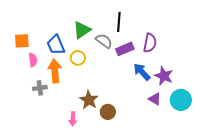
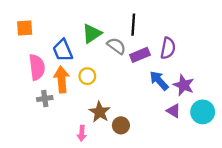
orange square: (22, 41) -> (25, 28), moved
yellow circle: (78, 58) -> (87, 76), moved
pink semicircle: (33, 60) -> (37, 67), size x1.6

